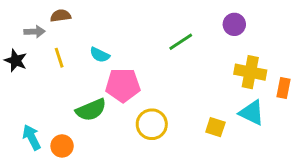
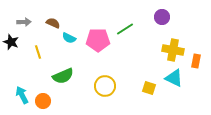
brown semicircle: (61, 16) -> (53, 23), moved, turned 32
yellow line: (59, 58) -> (38, 52), moved
pink pentagon: (123, 85) -> (98, 40), moved

